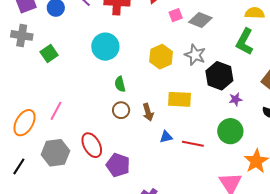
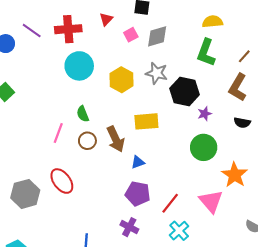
gray diamond: (200, 20) -> (157, 36), turned -30
cyan circle: (105, 47) -> (79, 66), moved
pink line: (56, 111) -> (58, 133), moved
brown arrow: (148, 112) -> (116, 139), size x1.4
red line: (193, 144) -> (170, 203), moved, turned -55
purple pentagon: (118, 165) -> (138, 194), moved

